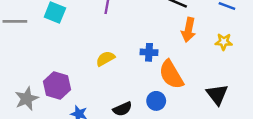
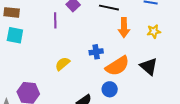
orange semicircle: (171, 75) -> (117, 66), turned -80
black triangle: (217, 94) -> (149, 66), moved

